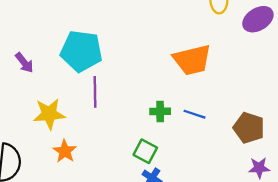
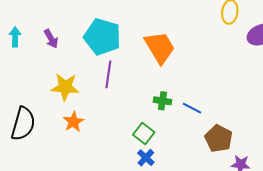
orange trapezoid: (192, 60) -> (160, 47), moved, turned -117
brown pentagon: (249, 128) -> (219, 138), moved

